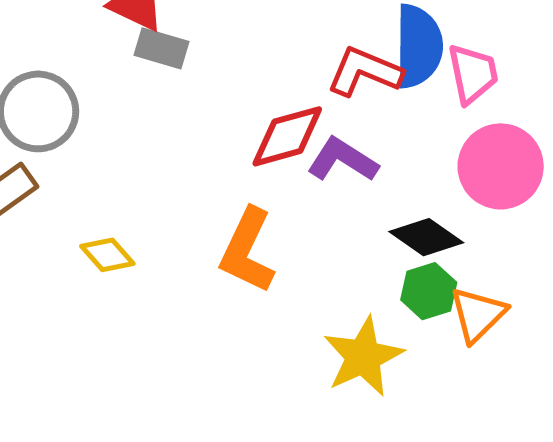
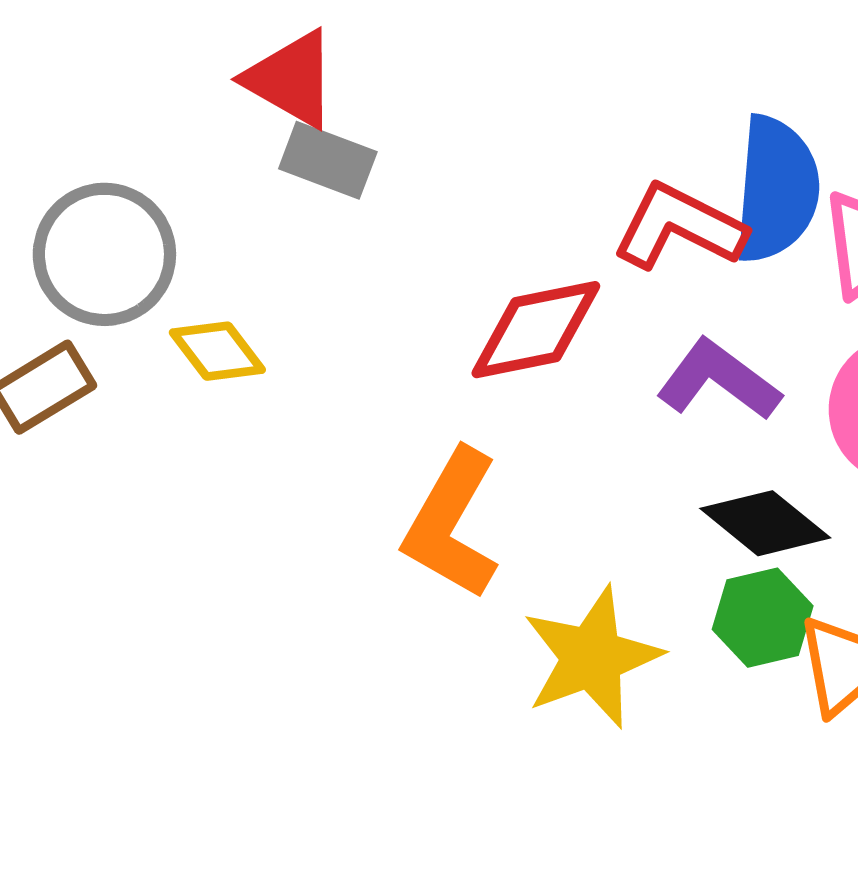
purple L-shape: (343, 160) -> (718, 380), moved
yellow diamond: (107, 255) -> (217, 351), moved
yellow star: (363, 357) -> (592, 657), moved

